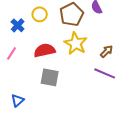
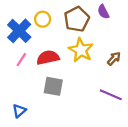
blue cross: (18, 25) -> (19, 31), size x1.6
pink line: (12, 53) -> (21, 60), moved
purple line: (105, 73) -> (111, 95), moved

